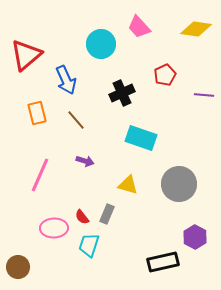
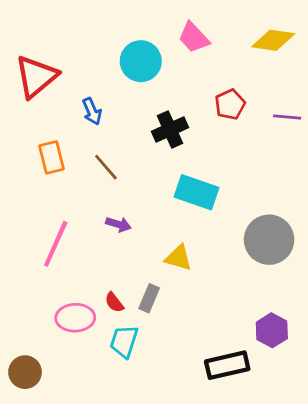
blue arrow: (66, 80) -> (92, 111), size x0.7
purple line: (204, 95) -> (287, 117), moved
gray circle: (179, 184) -> (269, 240), moved

